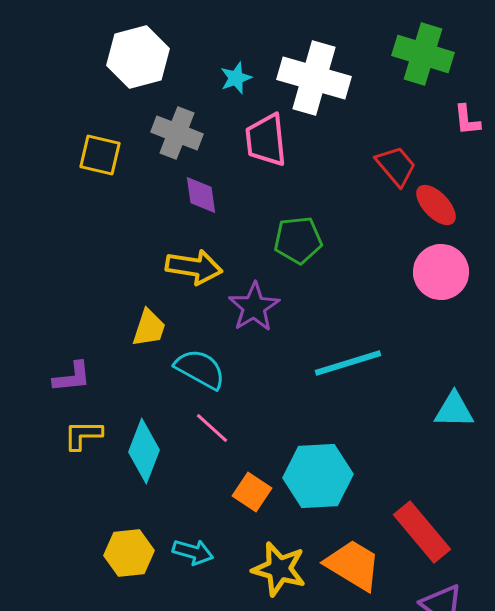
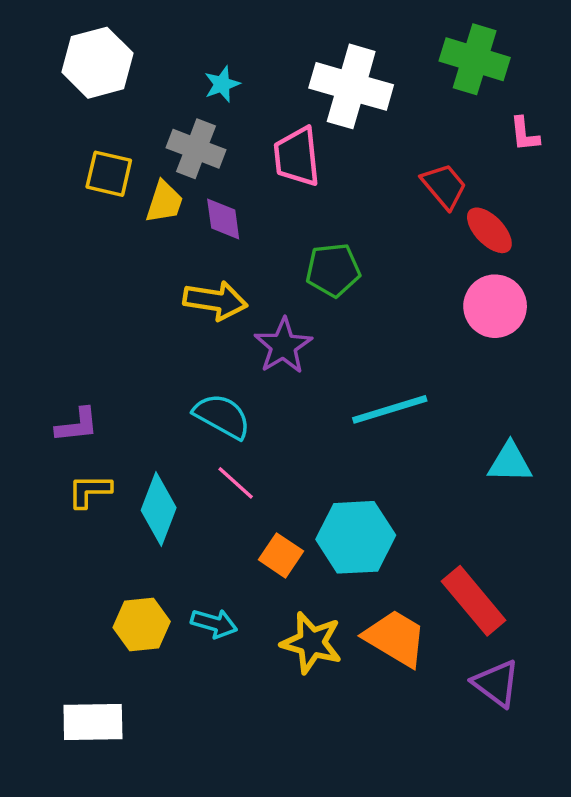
white hexagon: (138, 57) -> (97, 63), moved
cyan star: (236, 78) -> (222, 84), moved
yellow trapezoid: (149, 328) -> (164, 202), moved

